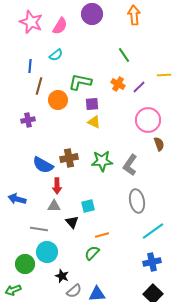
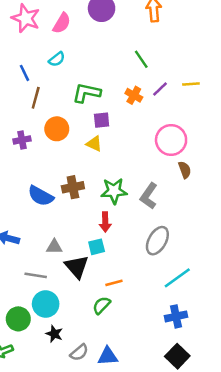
blue line: (30, 66) -> (24, 73), turned -32
purple line: (139, 87) -> (160, 89), moved
orange circle: (58, 100) -> (57, 129), moved
yellow triangle: (94, 122) -> (94, 144), moved
red arrow: (57, 186) -> (105, 222), moved
gray ellipse: (137, 201) -> (157, 241), turned 40
black triangle: (72, 222) -> (77, 267), size x1.5
black star: (62, 276) -> (54, 334), moved

